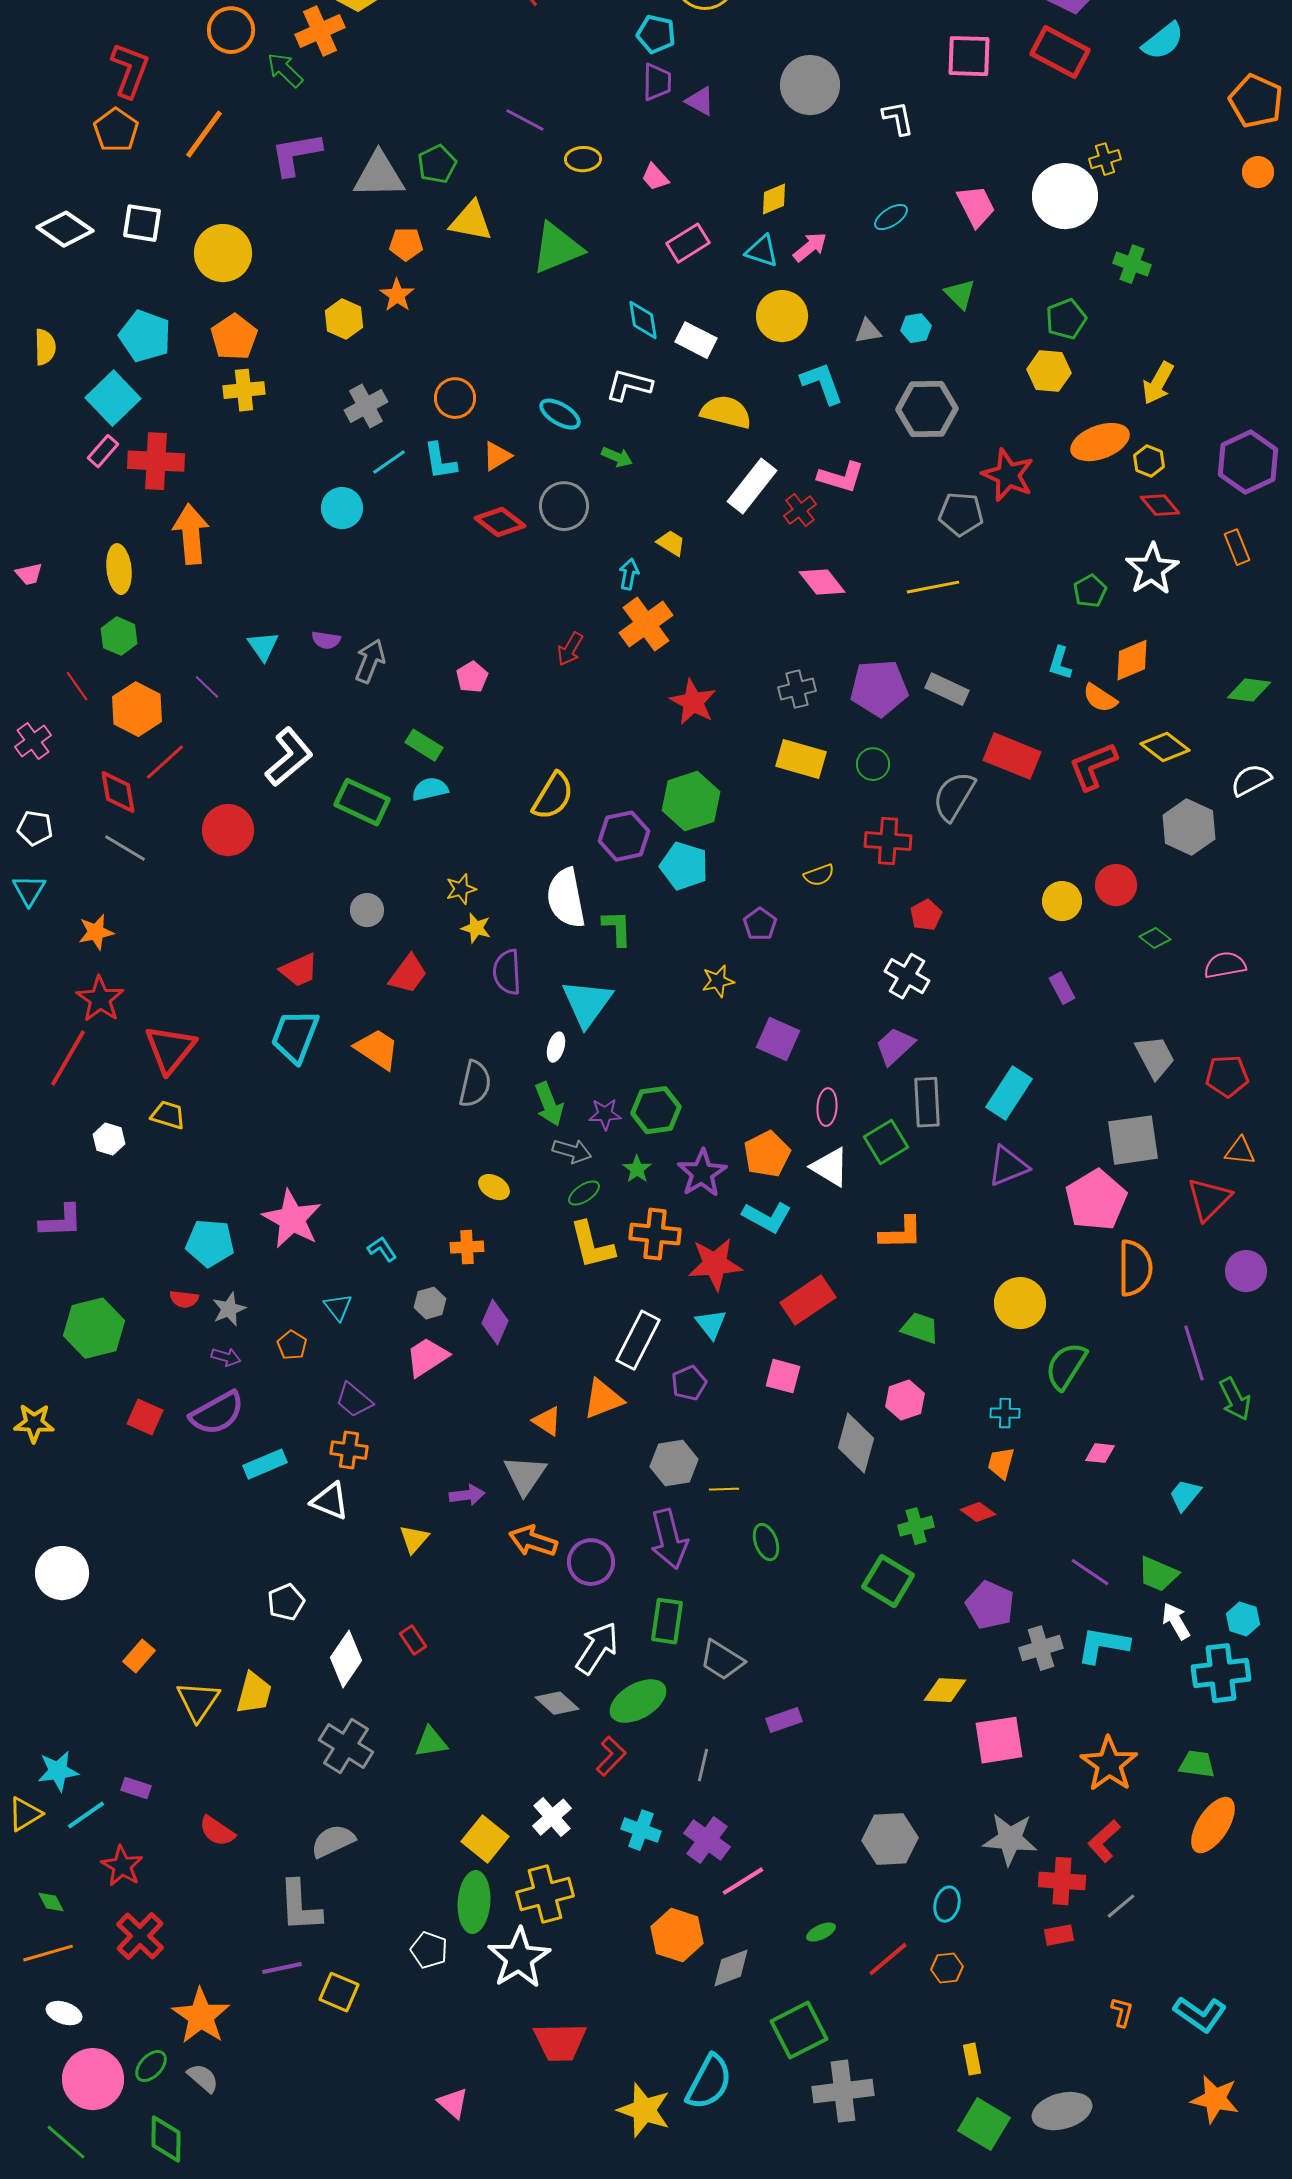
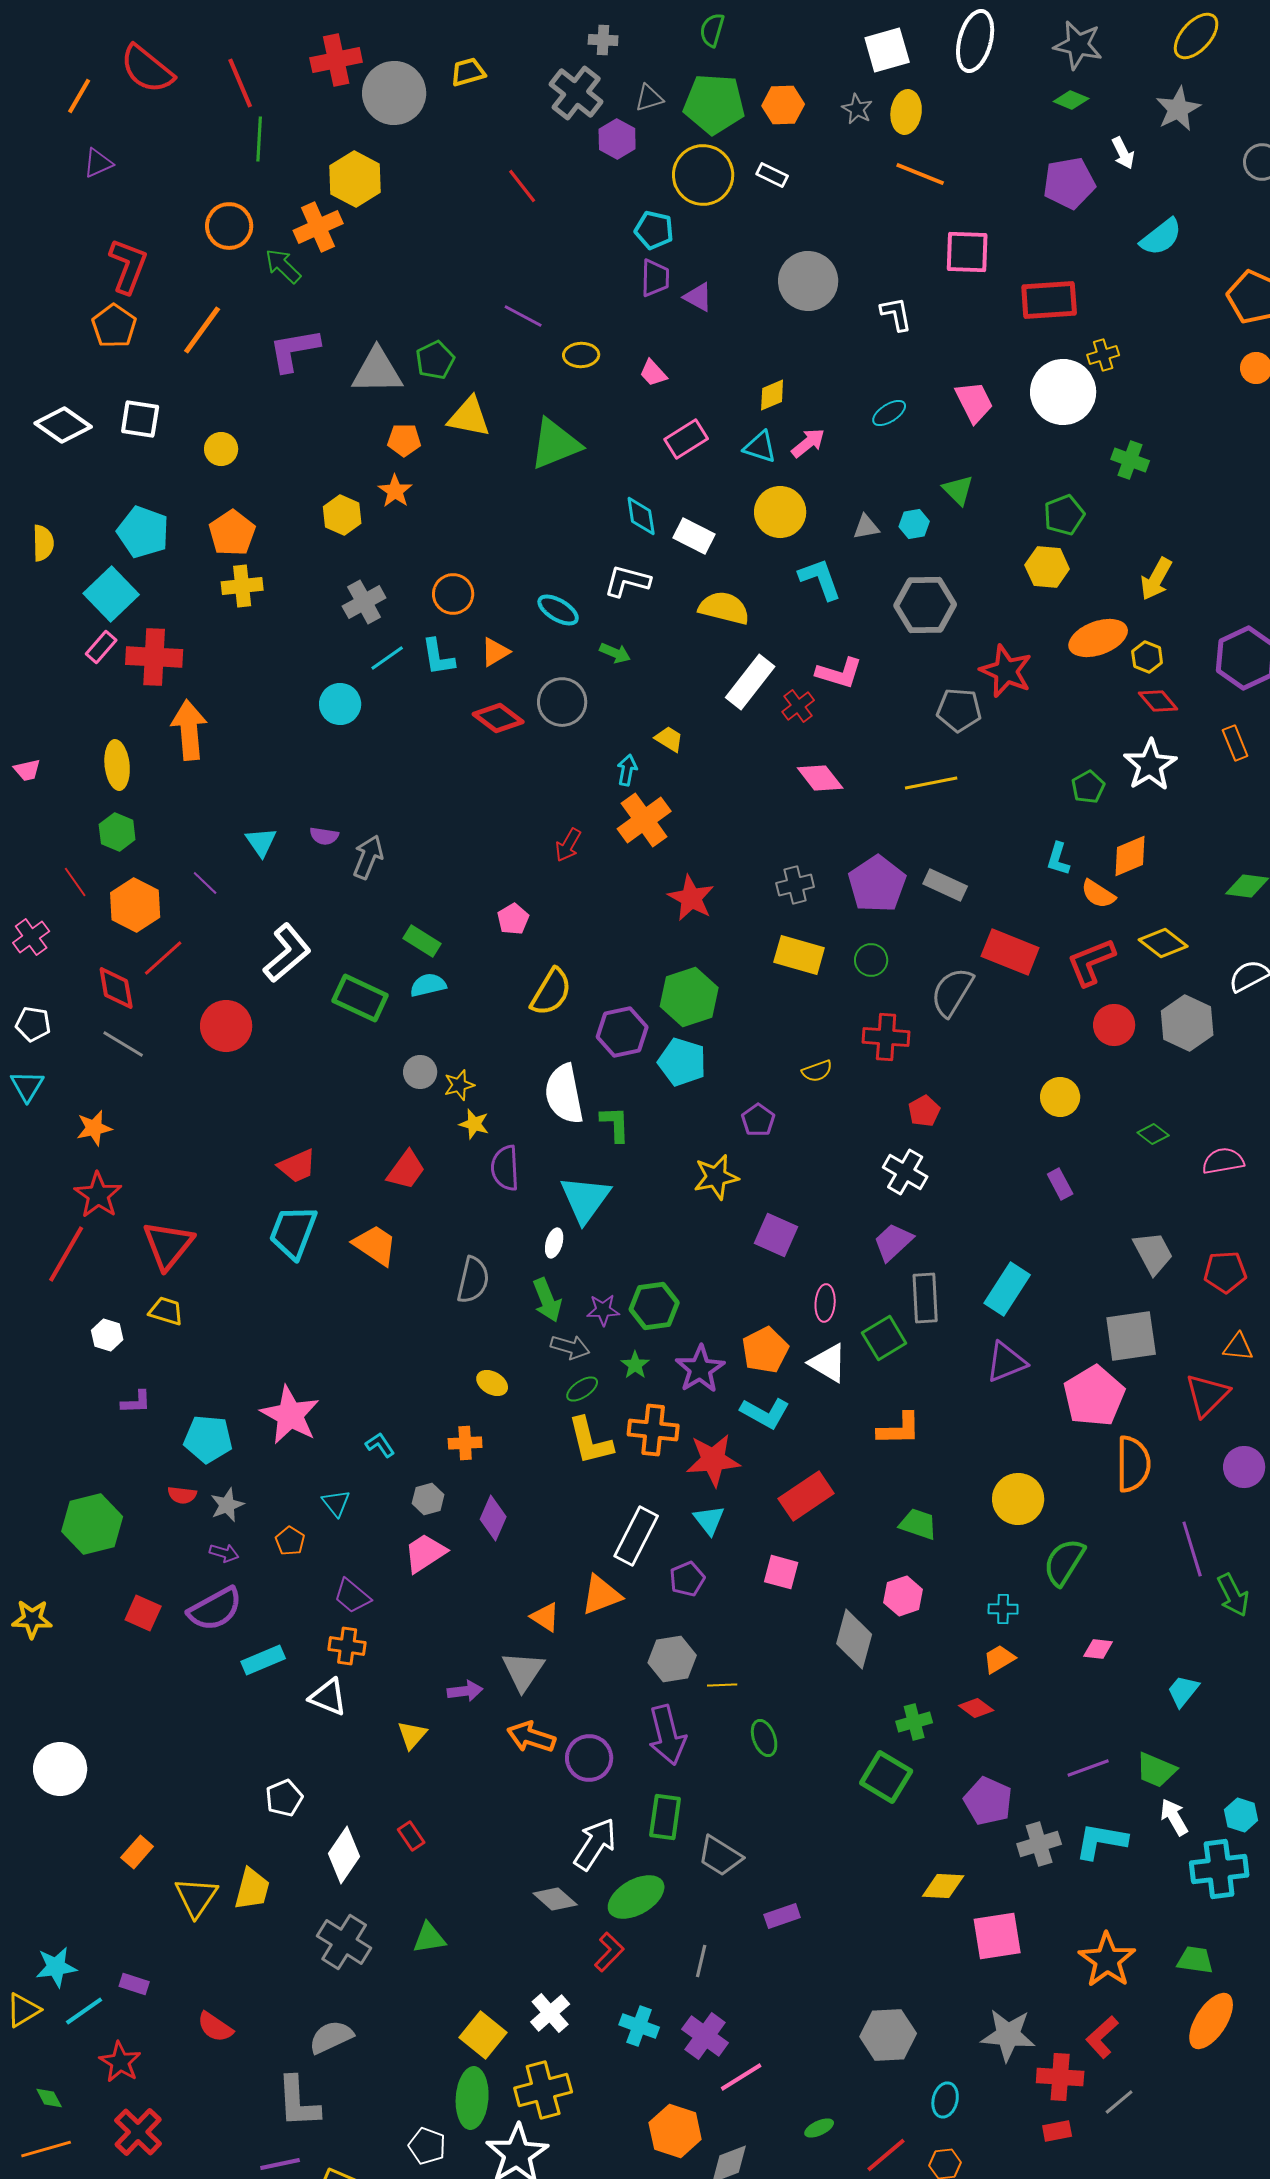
red rectangle: (1060, 52) -> (1049, 300), moved, turned -32
yellow circle: (223, 253) -> (221, 449), size x0.6
pink pentagon: (472, 677) -> (513, 919), moved
purple pentagon: (879, 688) -> (877, 884), turned -30
red circle: (1116, 885) -> (1114, 1025), moved
gray circle: (367, 910) -> (420, 1072), moved
yellow star: (718, 981) -> (716, 1177), size x1.4
purple L-shape: (61, 1221) -> (136, 1402), moved, size x0.7
orange trapezoid: (1001, 1463) -> (999, 1659), turned 44
purple line: (1090, 1572) -> (1088, 1768), turned -54

